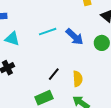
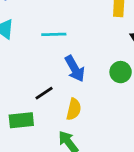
blue arrow: (75, 37) -> (75, 69), moved

